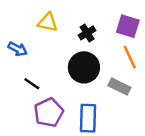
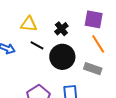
black line: (32, 84) -> (37, 45), moved

